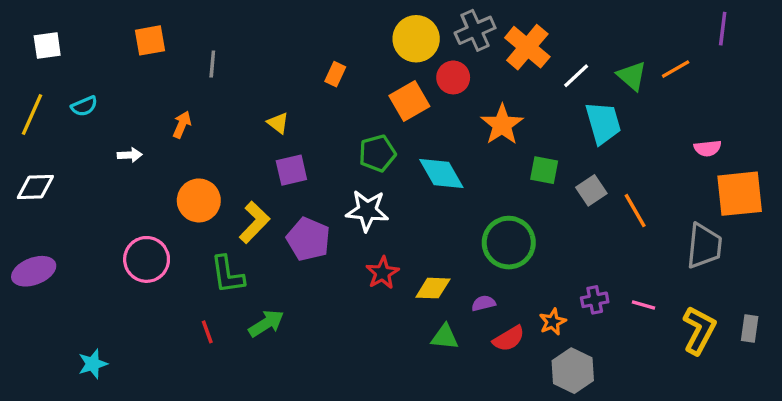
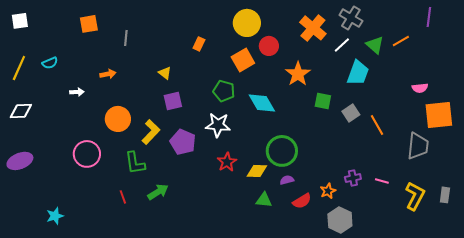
gray cross: (475, 30) -> (351, 18), moved, turned -35
white square: (47, 45) -> (20, 21), moved
cyan trapezoid: (603, 123) -> (358, 73), turned 36
orange arrow: (182, 125) -> (108, 74), turned 56
green pentagon: (377, 153) -> (224, 91), turned 30
green circle: (509, 243) -> (282, 151), moved

